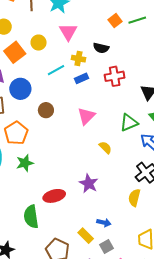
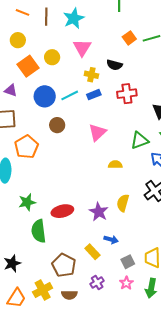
cyan line: (56, 70) -> (70, 95), moved
blue circle: (20, 89) -> (45, 96), moved
yellow semicircle: (105, 148) -> (115, 165), turned -48
green star: (25, 163) -> (27, 202), moved
purple star: (89, 183) -> (99, 212), moved
yellow semicircle: (134, 198) -> (123, 203), moved
gray square: (107, 247) -> (128, 262), moved

